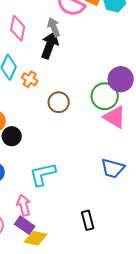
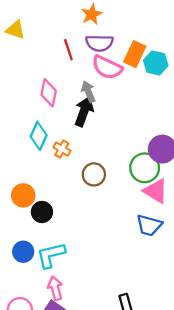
blue trapezoid: (113, 168) -> (149, 225), moved
cyan L-shape: (43, 174) -> (51, 255), moved

